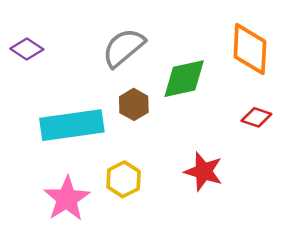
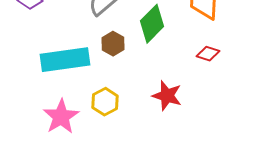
green diamond: (184, 79) -> (152, 24), turned -33

